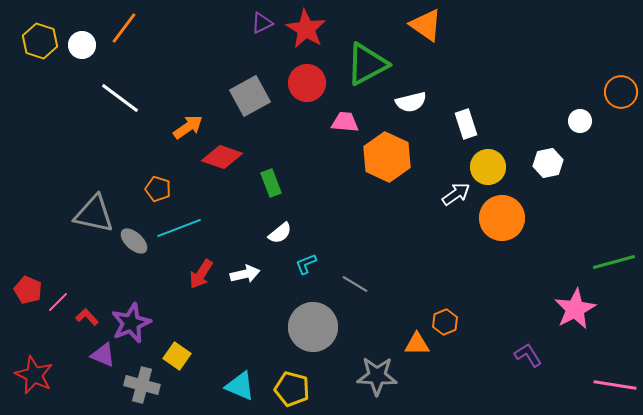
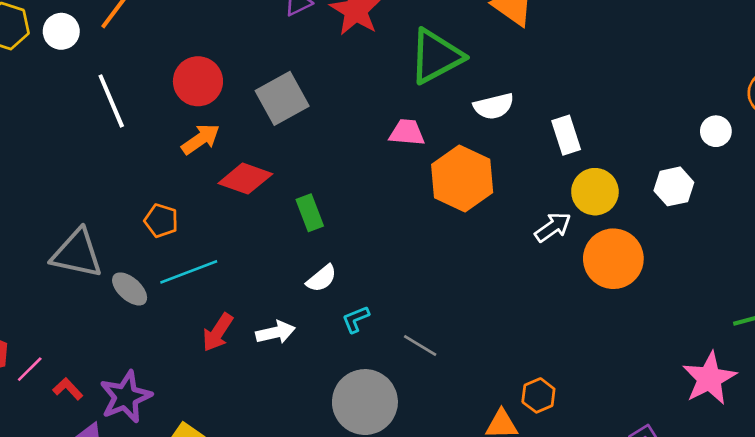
red circle: (307, 83) -> (198, 81), moved
white line: (120, 98) -> (111, 101), turned 30

